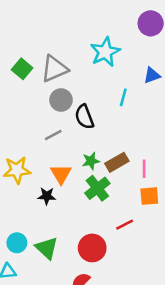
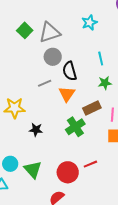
cyan star: (105, 52) -> (90, 23), size x0.7
cyan line: (123, 97) -> (101, 59), turned -32
green star: (91, 161) -> (105, 83), moved
orange triangle: (61, 174) -> (67, 94), moved
red line: (125, 225) -> (90, 164), moved

